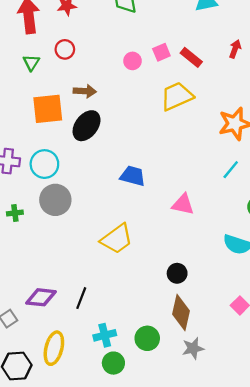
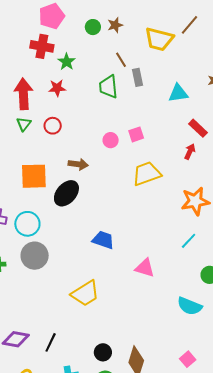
red arrow: (235, 49) -> (190, 152), moved
red rectangle: (191, 57) -> (198, 128), moved
green triangle: (31, 63) -> (24, 124), moved
brown arrow: (85, 91) -> (78, 164), moved
black circle: (177, 273) -> (103, 352), moved

